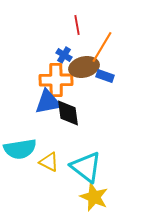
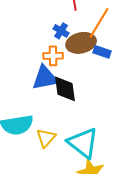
orange cross: (56, 80) -> (53, 56), size x0.6
yellow triangle: (49, 162) -> (46, 138), turned 45

